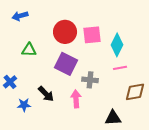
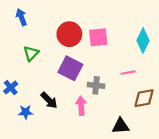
blue arrow: (20, 16) -> (21, 17), turned 84
cyan diamond: (117, 45) -> (143, 41), moved
green triangle: (29, 50) -> (31, 53), turned -49

